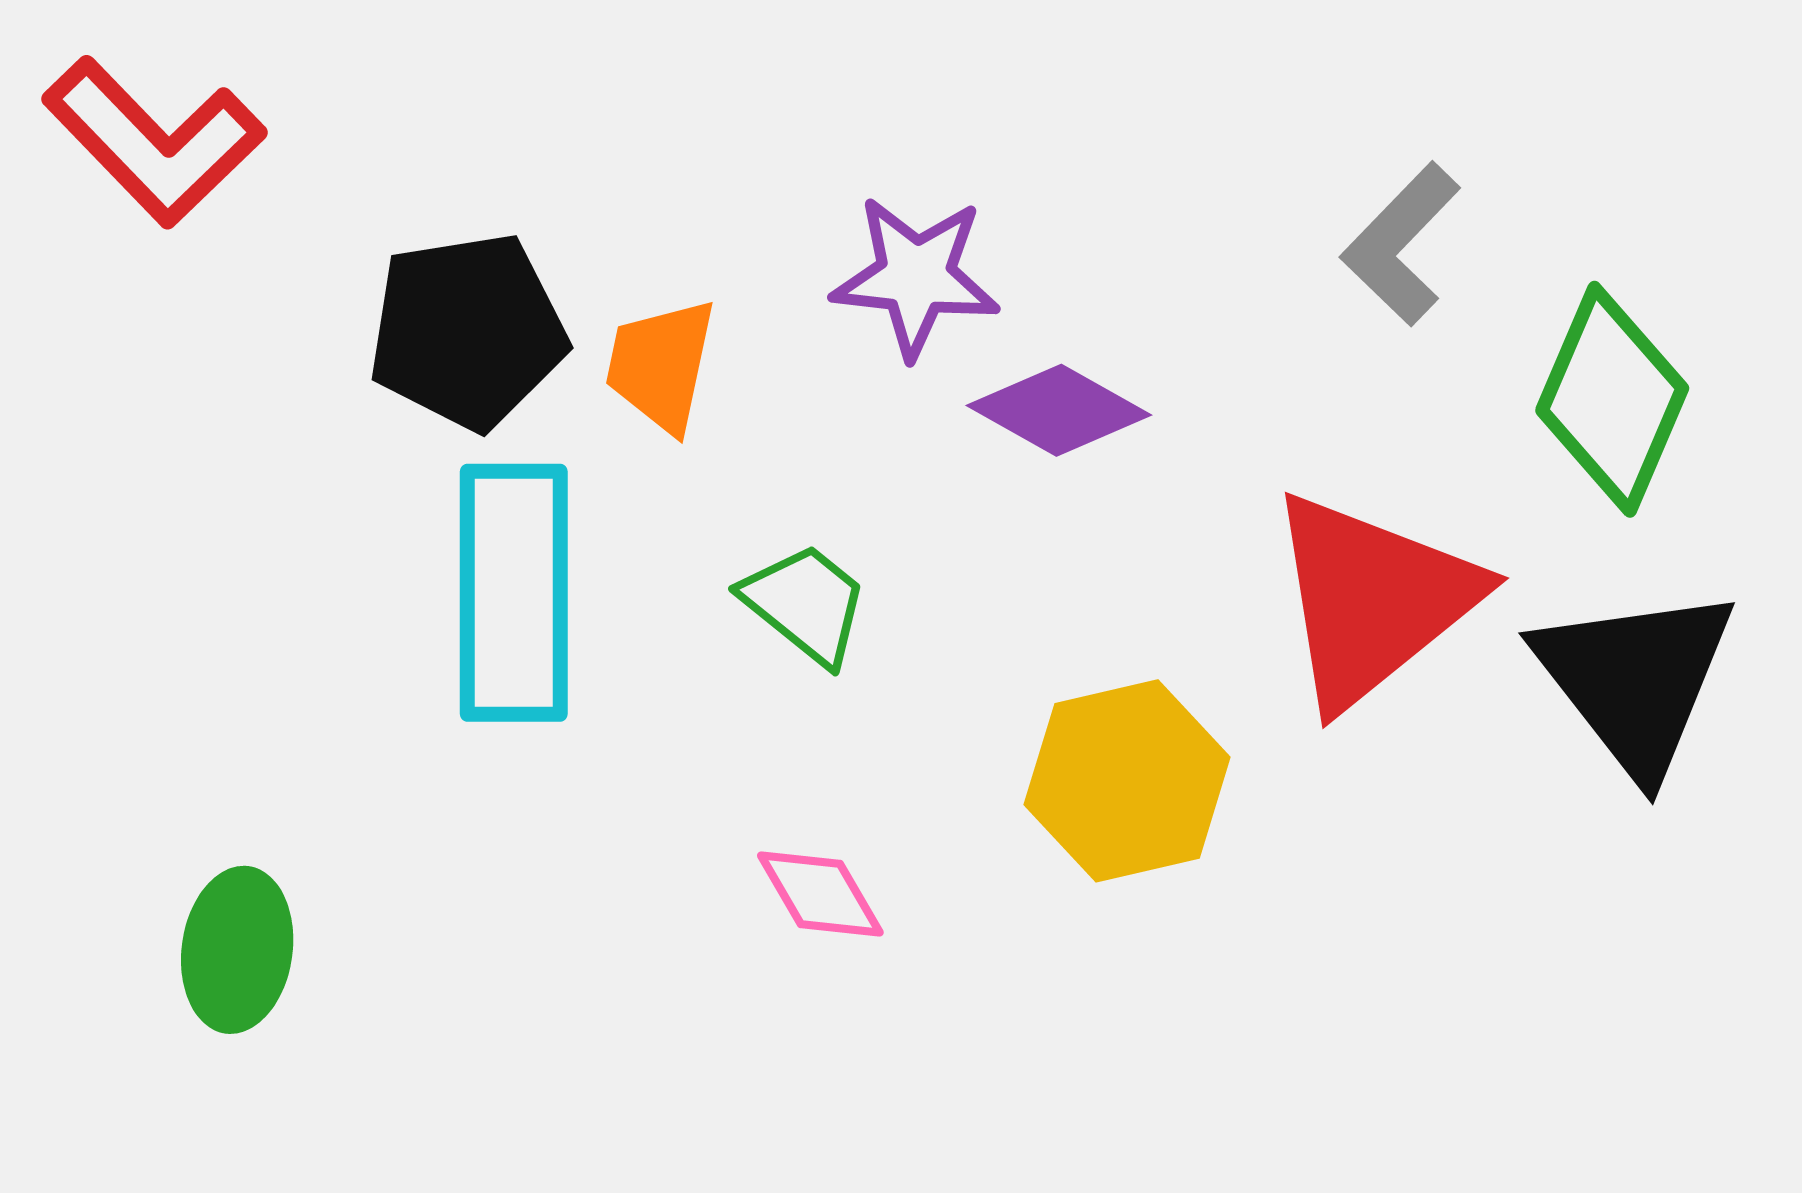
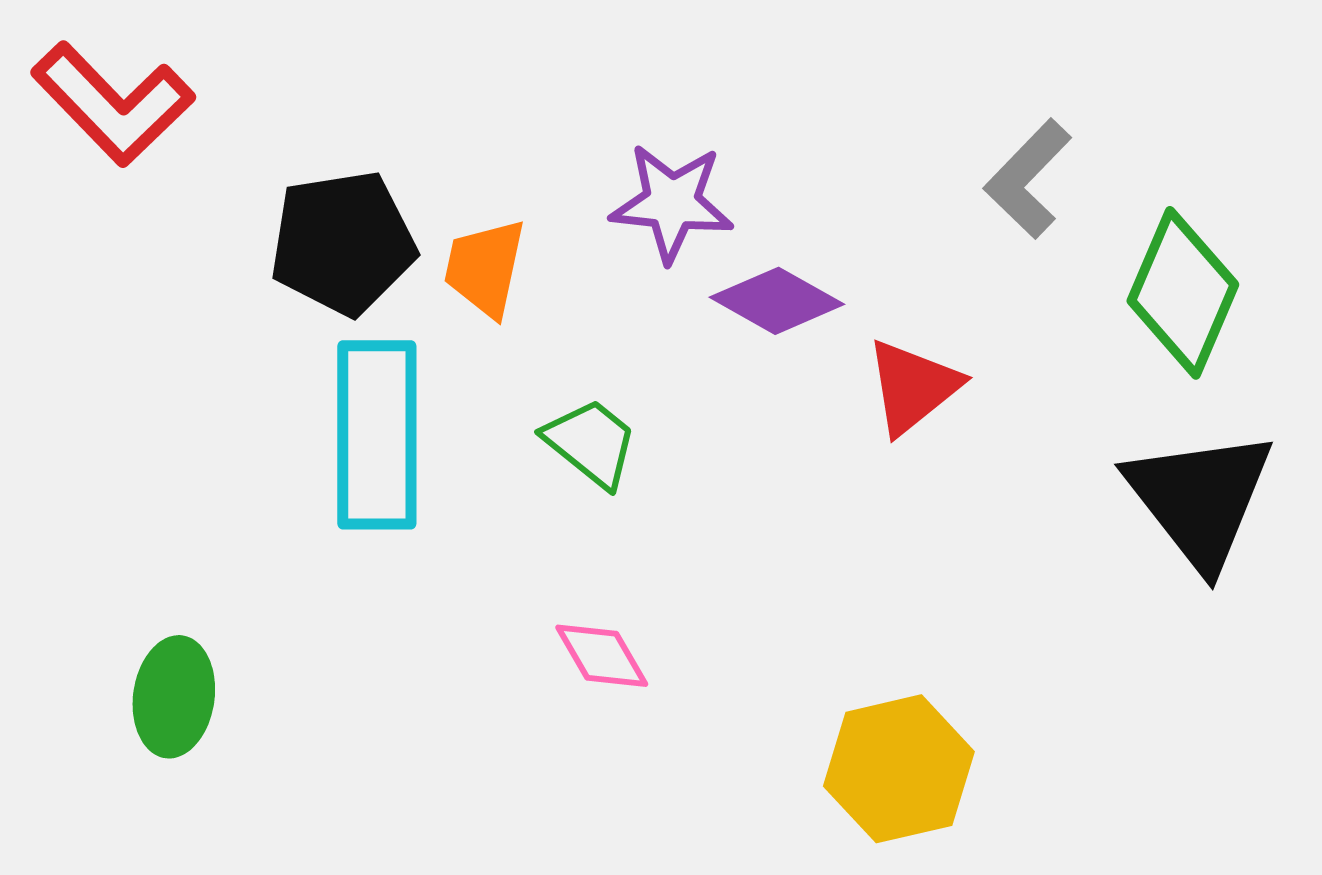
red triangle: (1372, 600) -> (913, 387), moved, size x0.6
yellow hexagon: (1127, 781) -> (899, 769), moved

